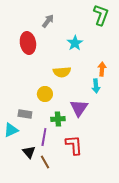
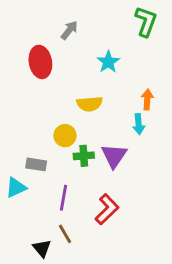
green cross: (58, 119) -> (84, 156), moved
red L-shape: (74, 145) -> (107, 209), turned 50
black triangle: (29, 152) -> (42, 248), moved

